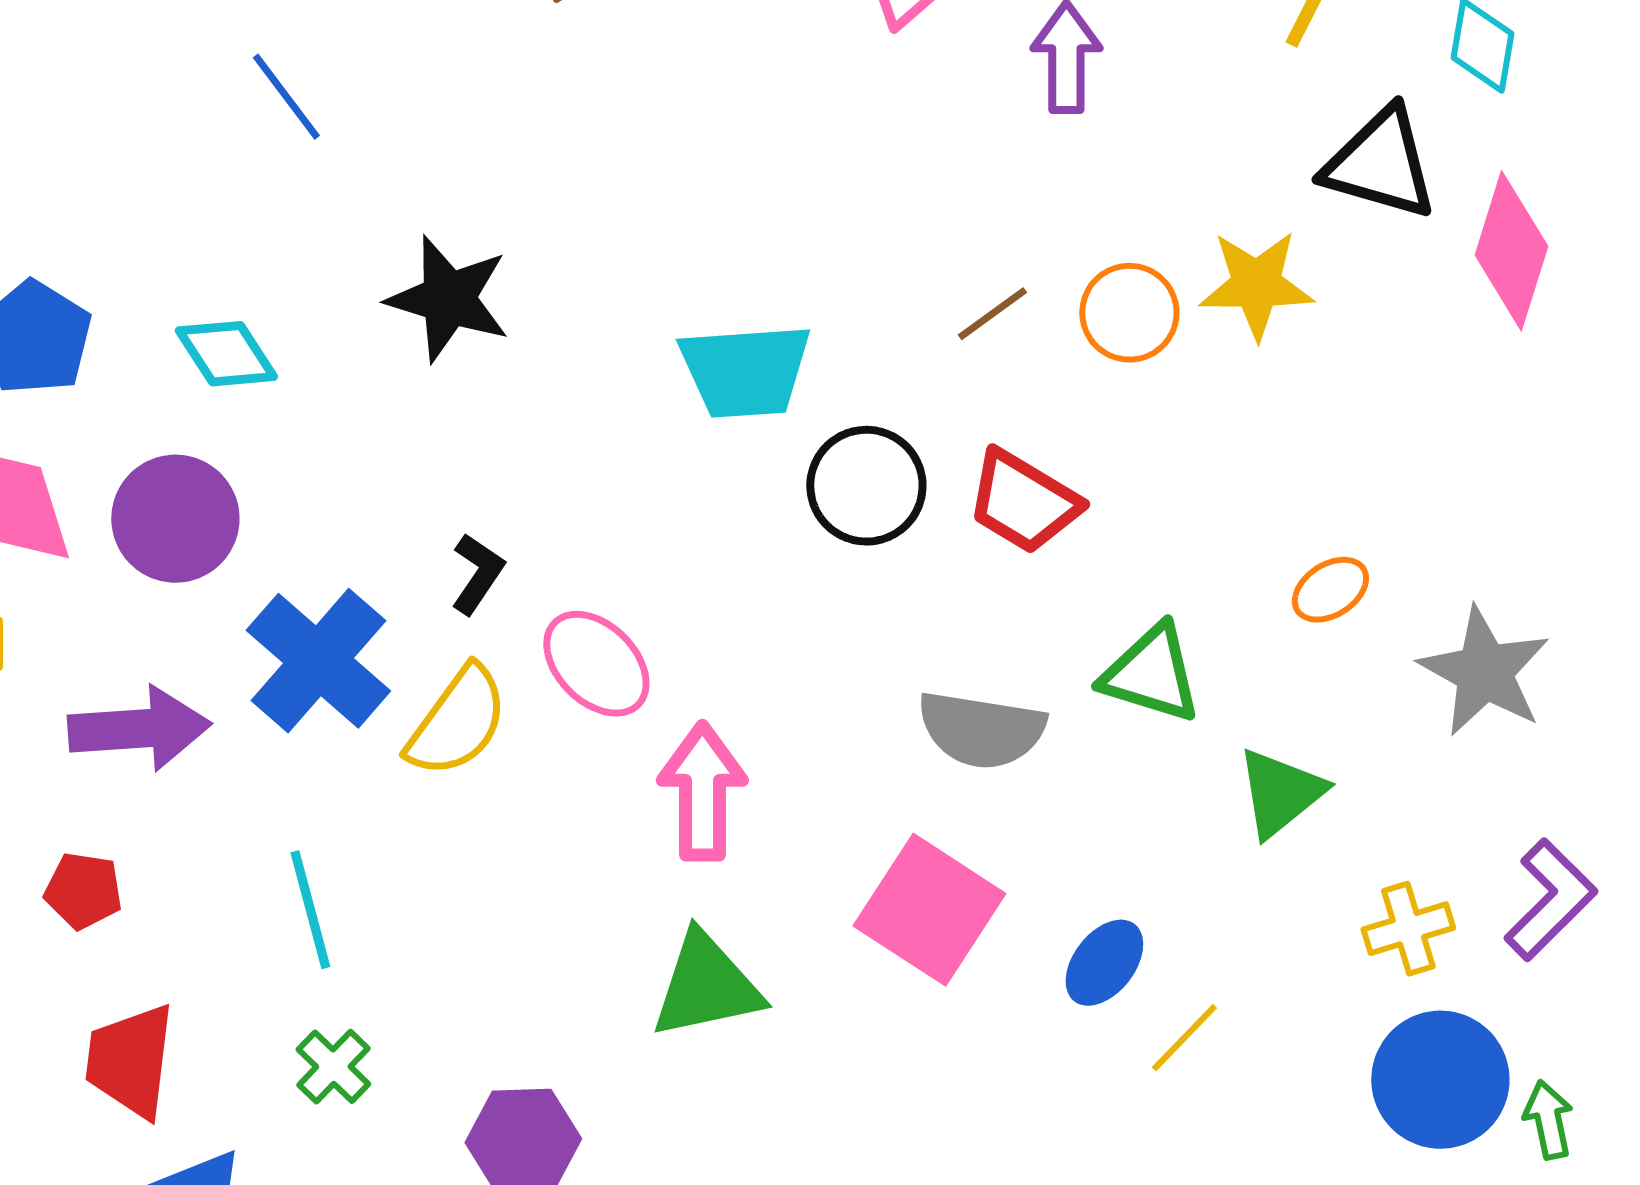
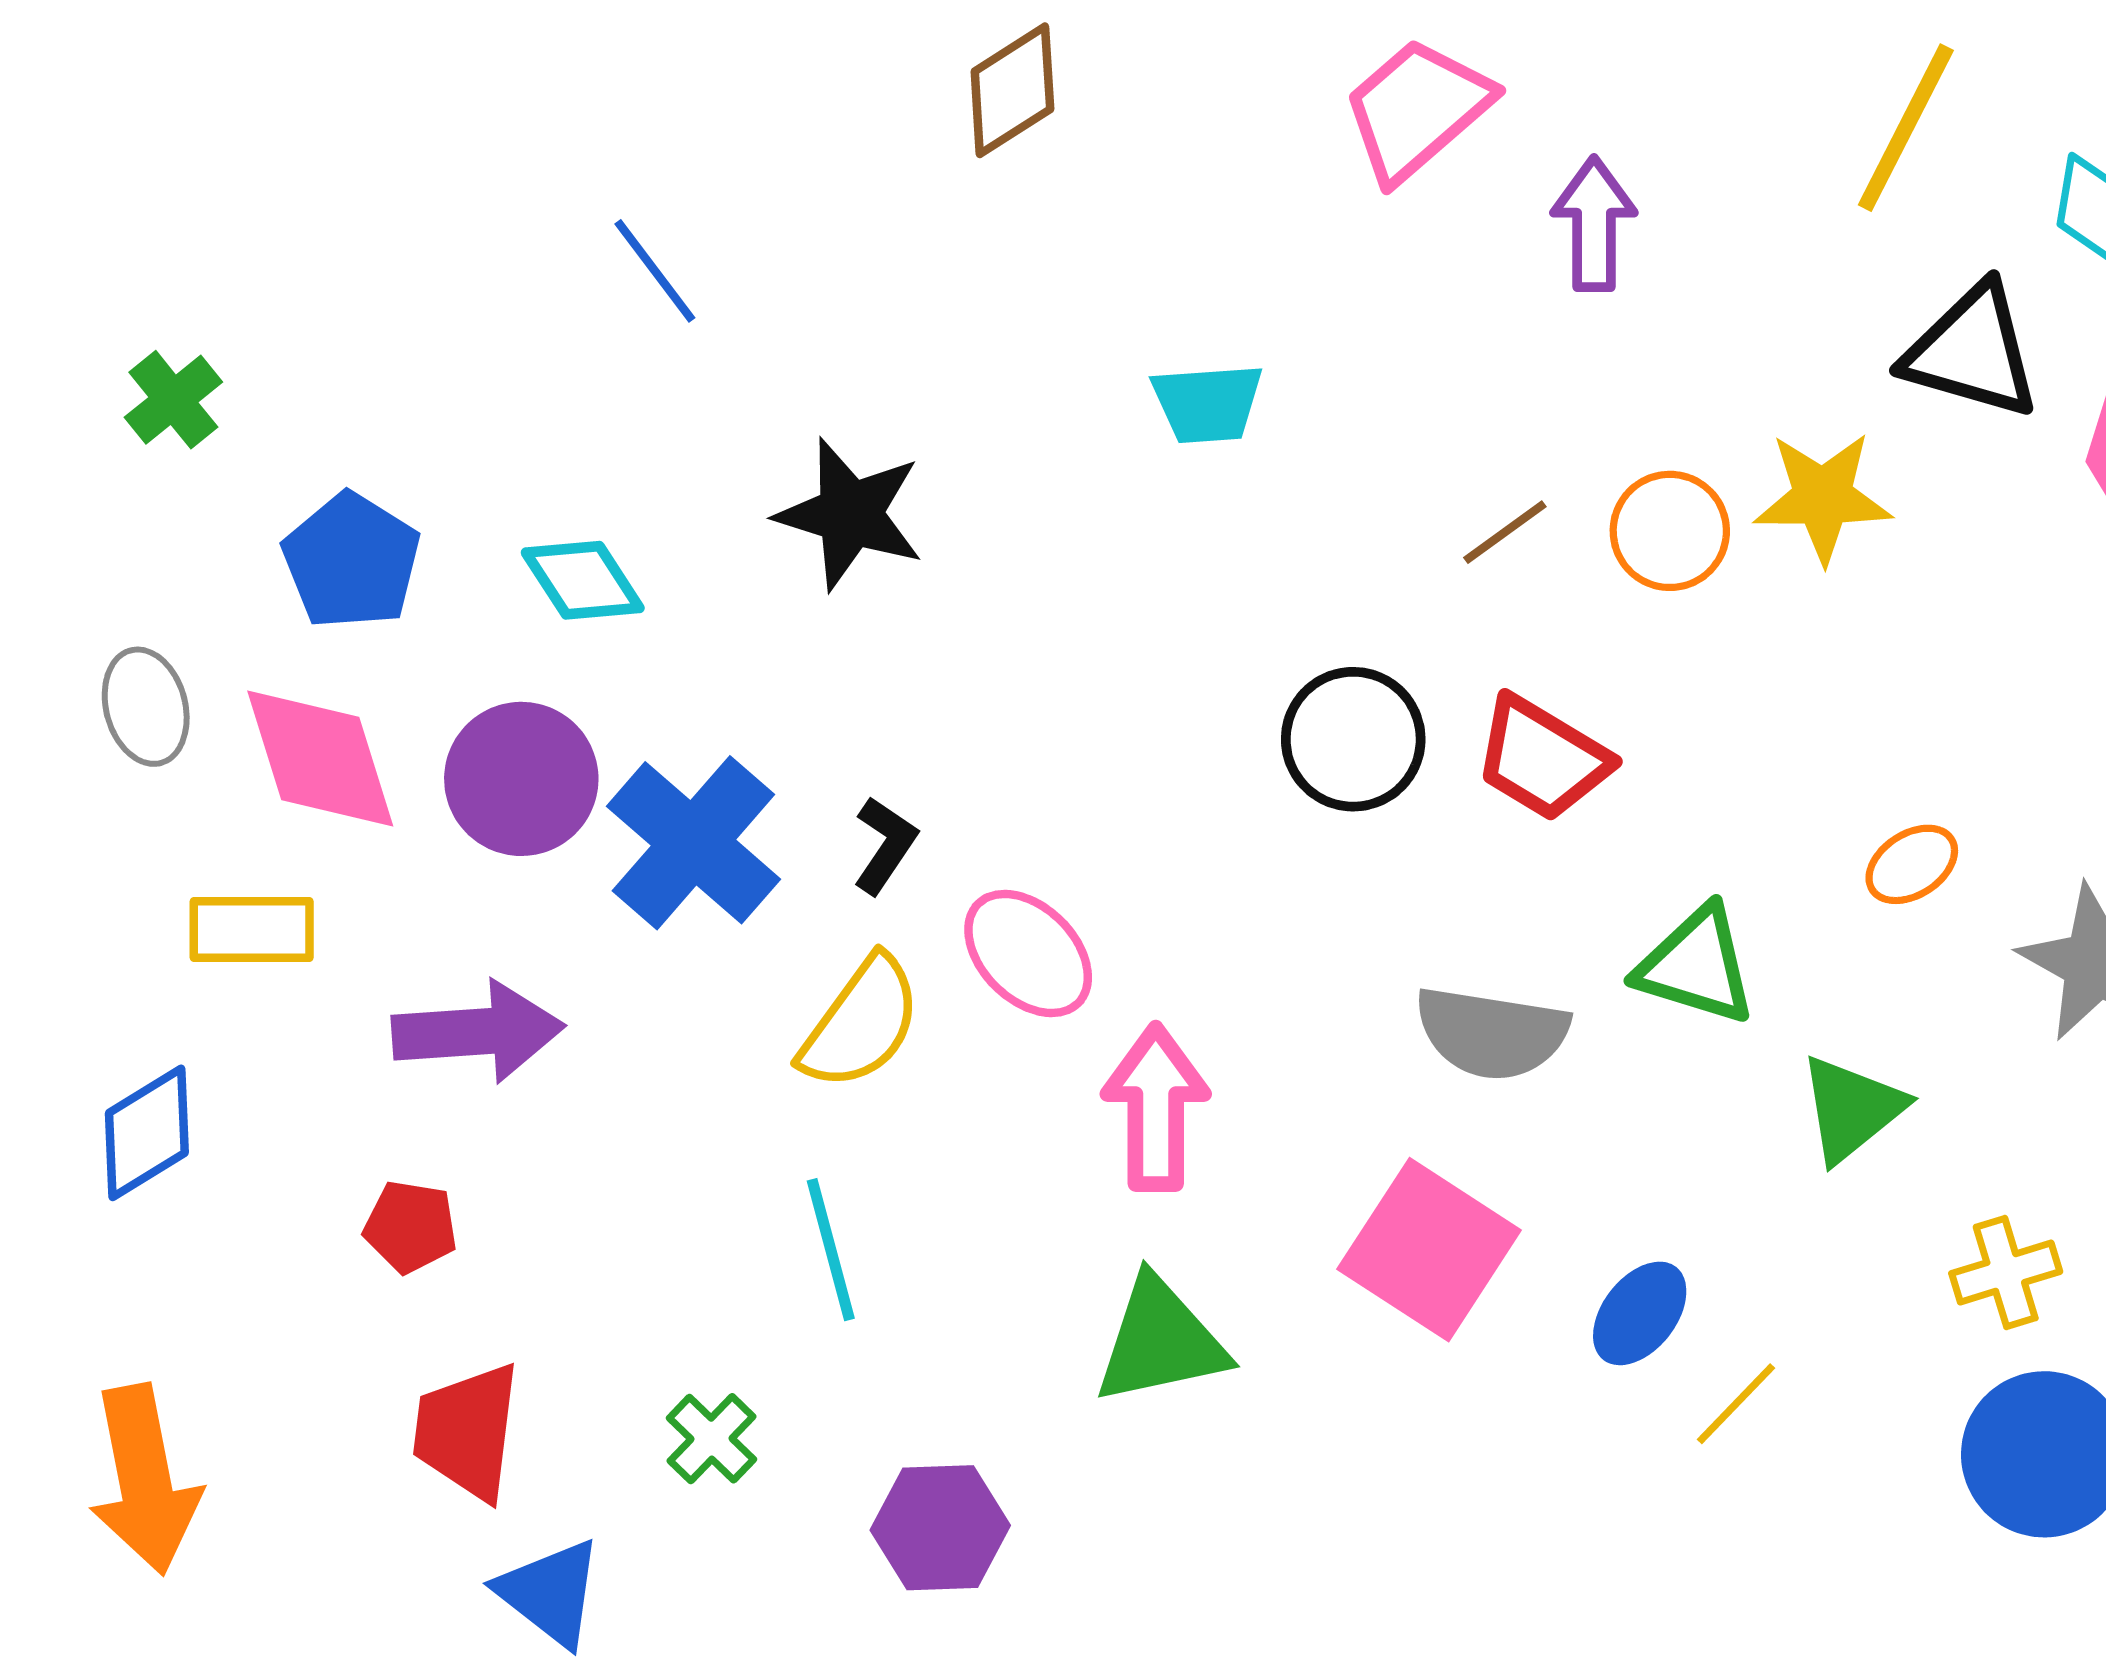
cyan trapezoid: (745, 371) -> (1208, 403), moved, size x0.7
blue cross: (318, 661) -> (693, 843), moved
cyan line: (310, 910) -> (831, 1250), moved

